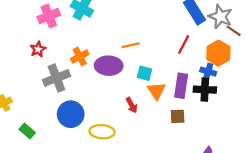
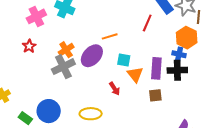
brown line: (234, 31) -> (199, 17), turned 64
red line: (184, 45) -> (147, 23), moved
purple ellipse: (109, 66) -> (92, 56), turned -45
gray cross: (56, 78) -> (63, 67), moved
blue circle: (71, 114) -> (49, 111), moved

